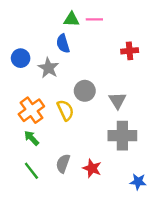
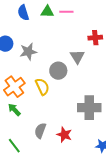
blue semicircle: (63, 44) -> (23, 13), moved
gray star: (48, 68) -> (28, 52), turned 30
gray triangle: (117, 101) -> (77, 57), moved
green line: (31, 171) -> (14, 146), moved

